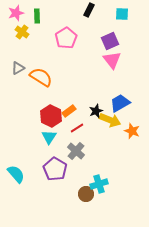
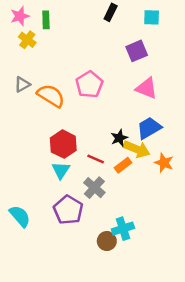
pink pentagon: (66, 38) -> (89, 84), moved
pink triangle: (112, 60) -> (147, 88), moved, turned -30
orange rectangle: (69, 111) -> (123, 165), moved
red line: (77, 128) -> (96, 159), turned 56

